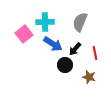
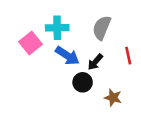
red line: (95, 53) -> (128, 56), moved

